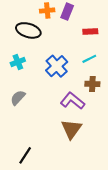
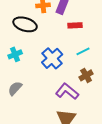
red rectangle: (90, 31) -> (75, 25), moved
brown cross: (92, 84) -> (86, 75), turned -32

